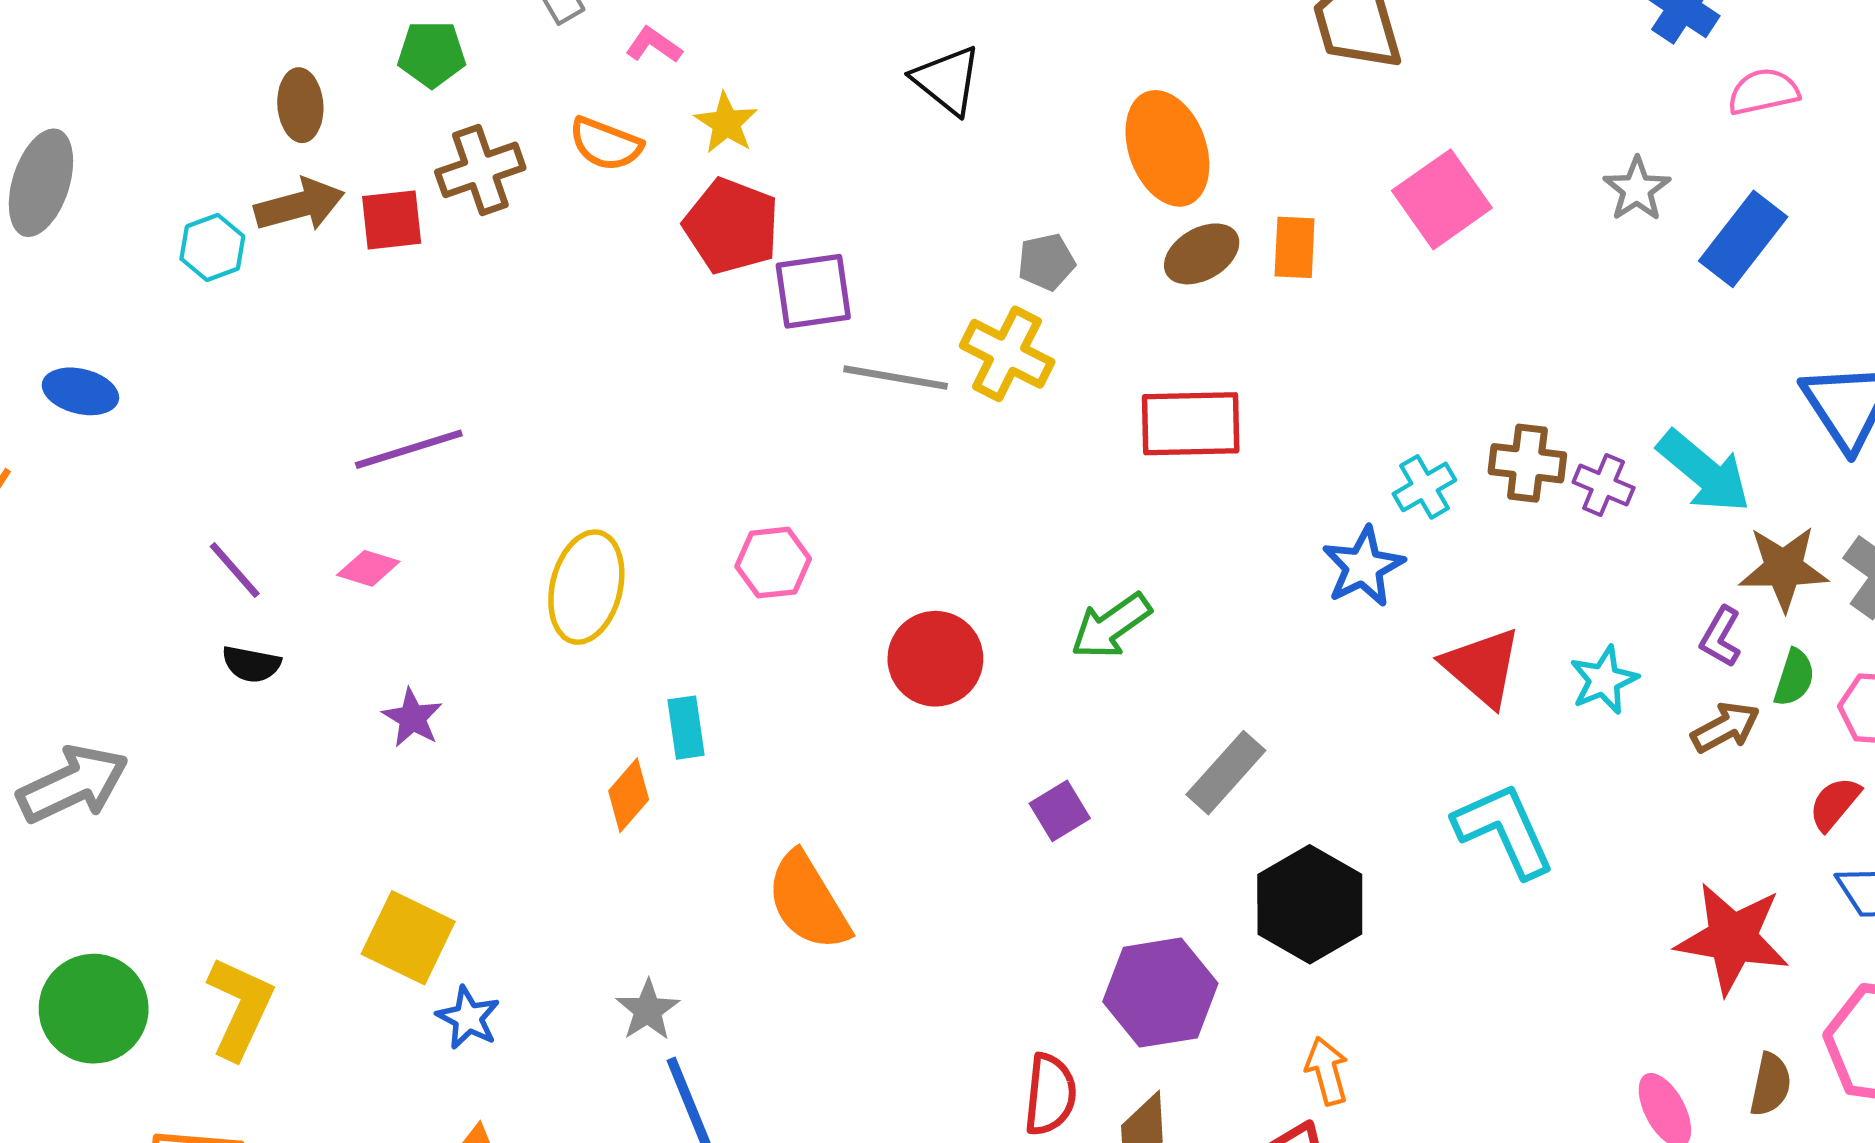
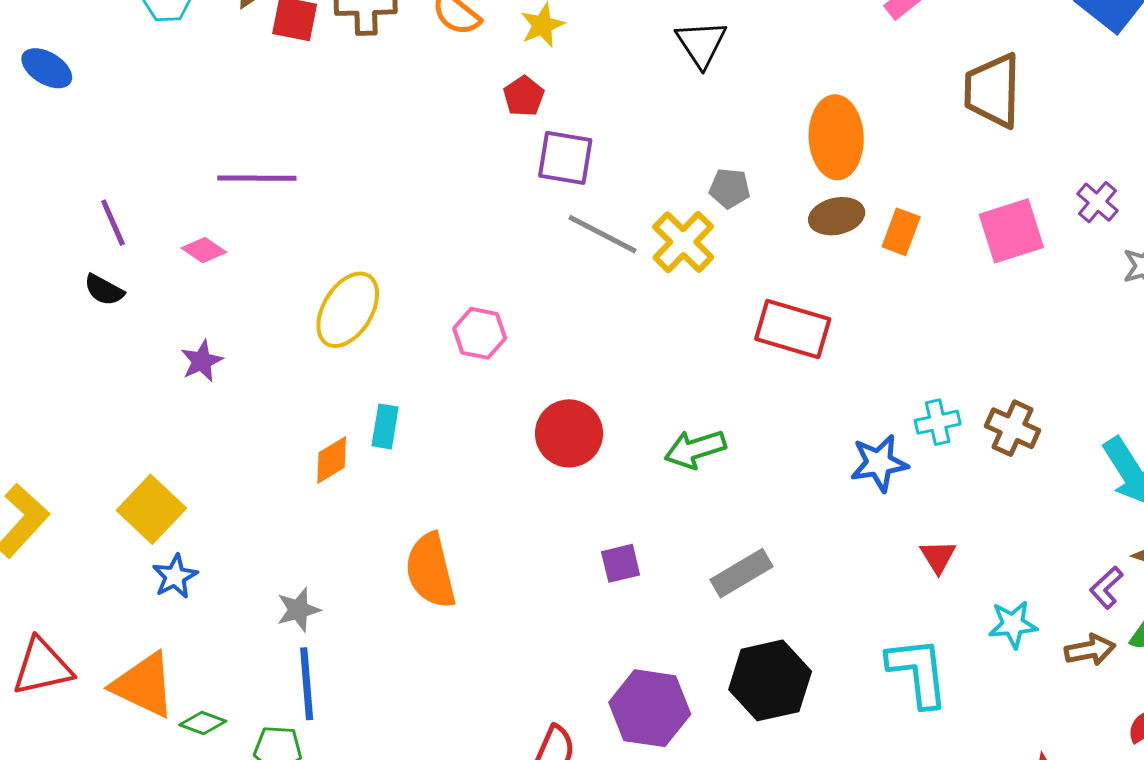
red pentagon: (731, 226) -> (524, 96), size x0.6
purple cross: (1604, 485) -> (1097, 202), moved
red triangle: (1482, 667) -> (938, 557), size x0.6
cyan star: (1604, 680) -> (1013, 624), moved

